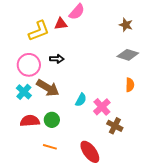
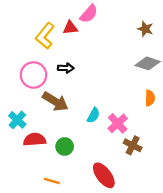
yellow L-shape: (39, 31) -> (45, 36), turned 150
cyan cross: (24, 92) -> (17, 120), moved
green circle: (52, 120) -> (65, 146), moved
orange line: (50, 147) -> (52, 181), moved

